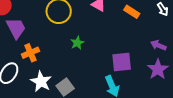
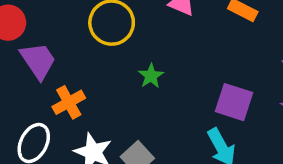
purple square: (122, 62) -> (234, 102), turned 30

